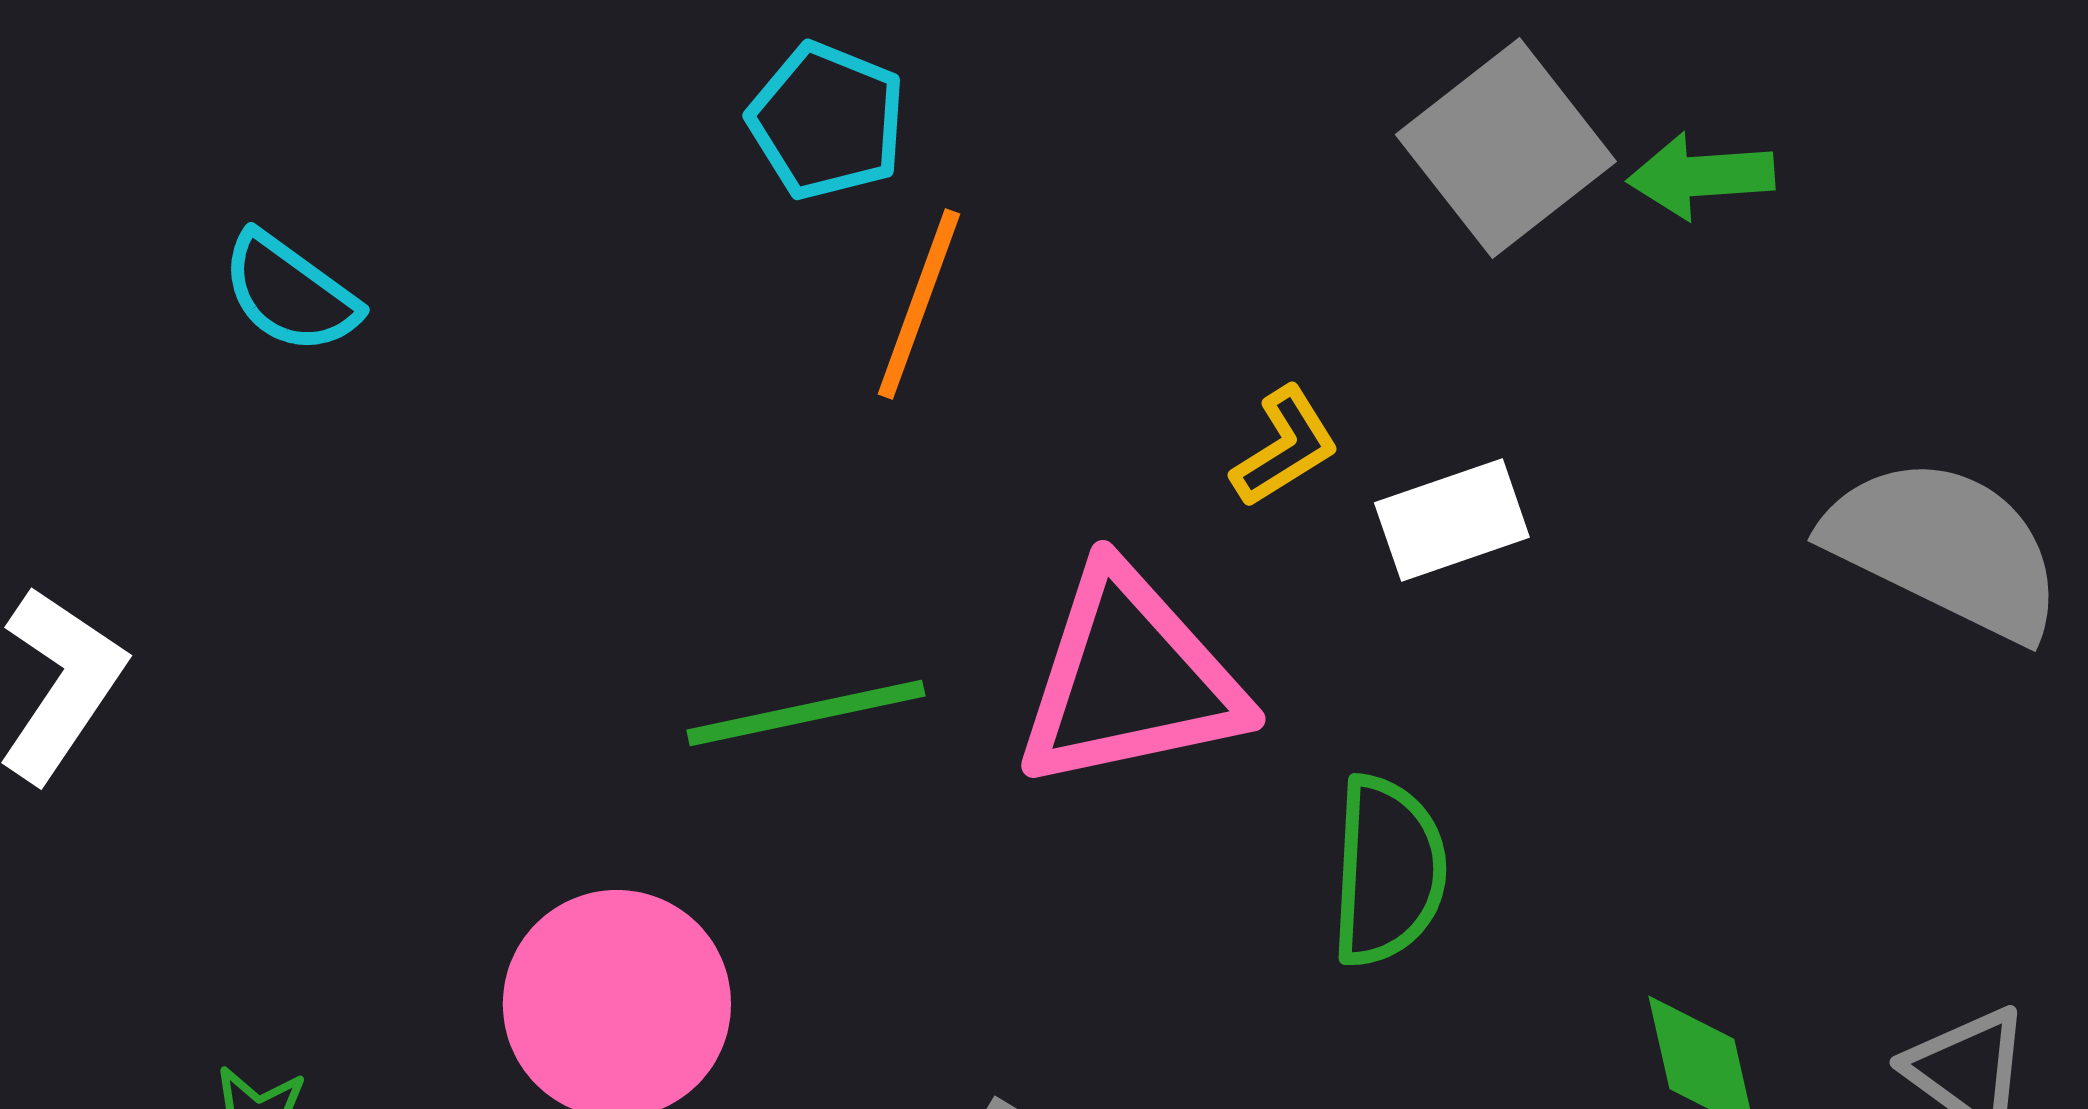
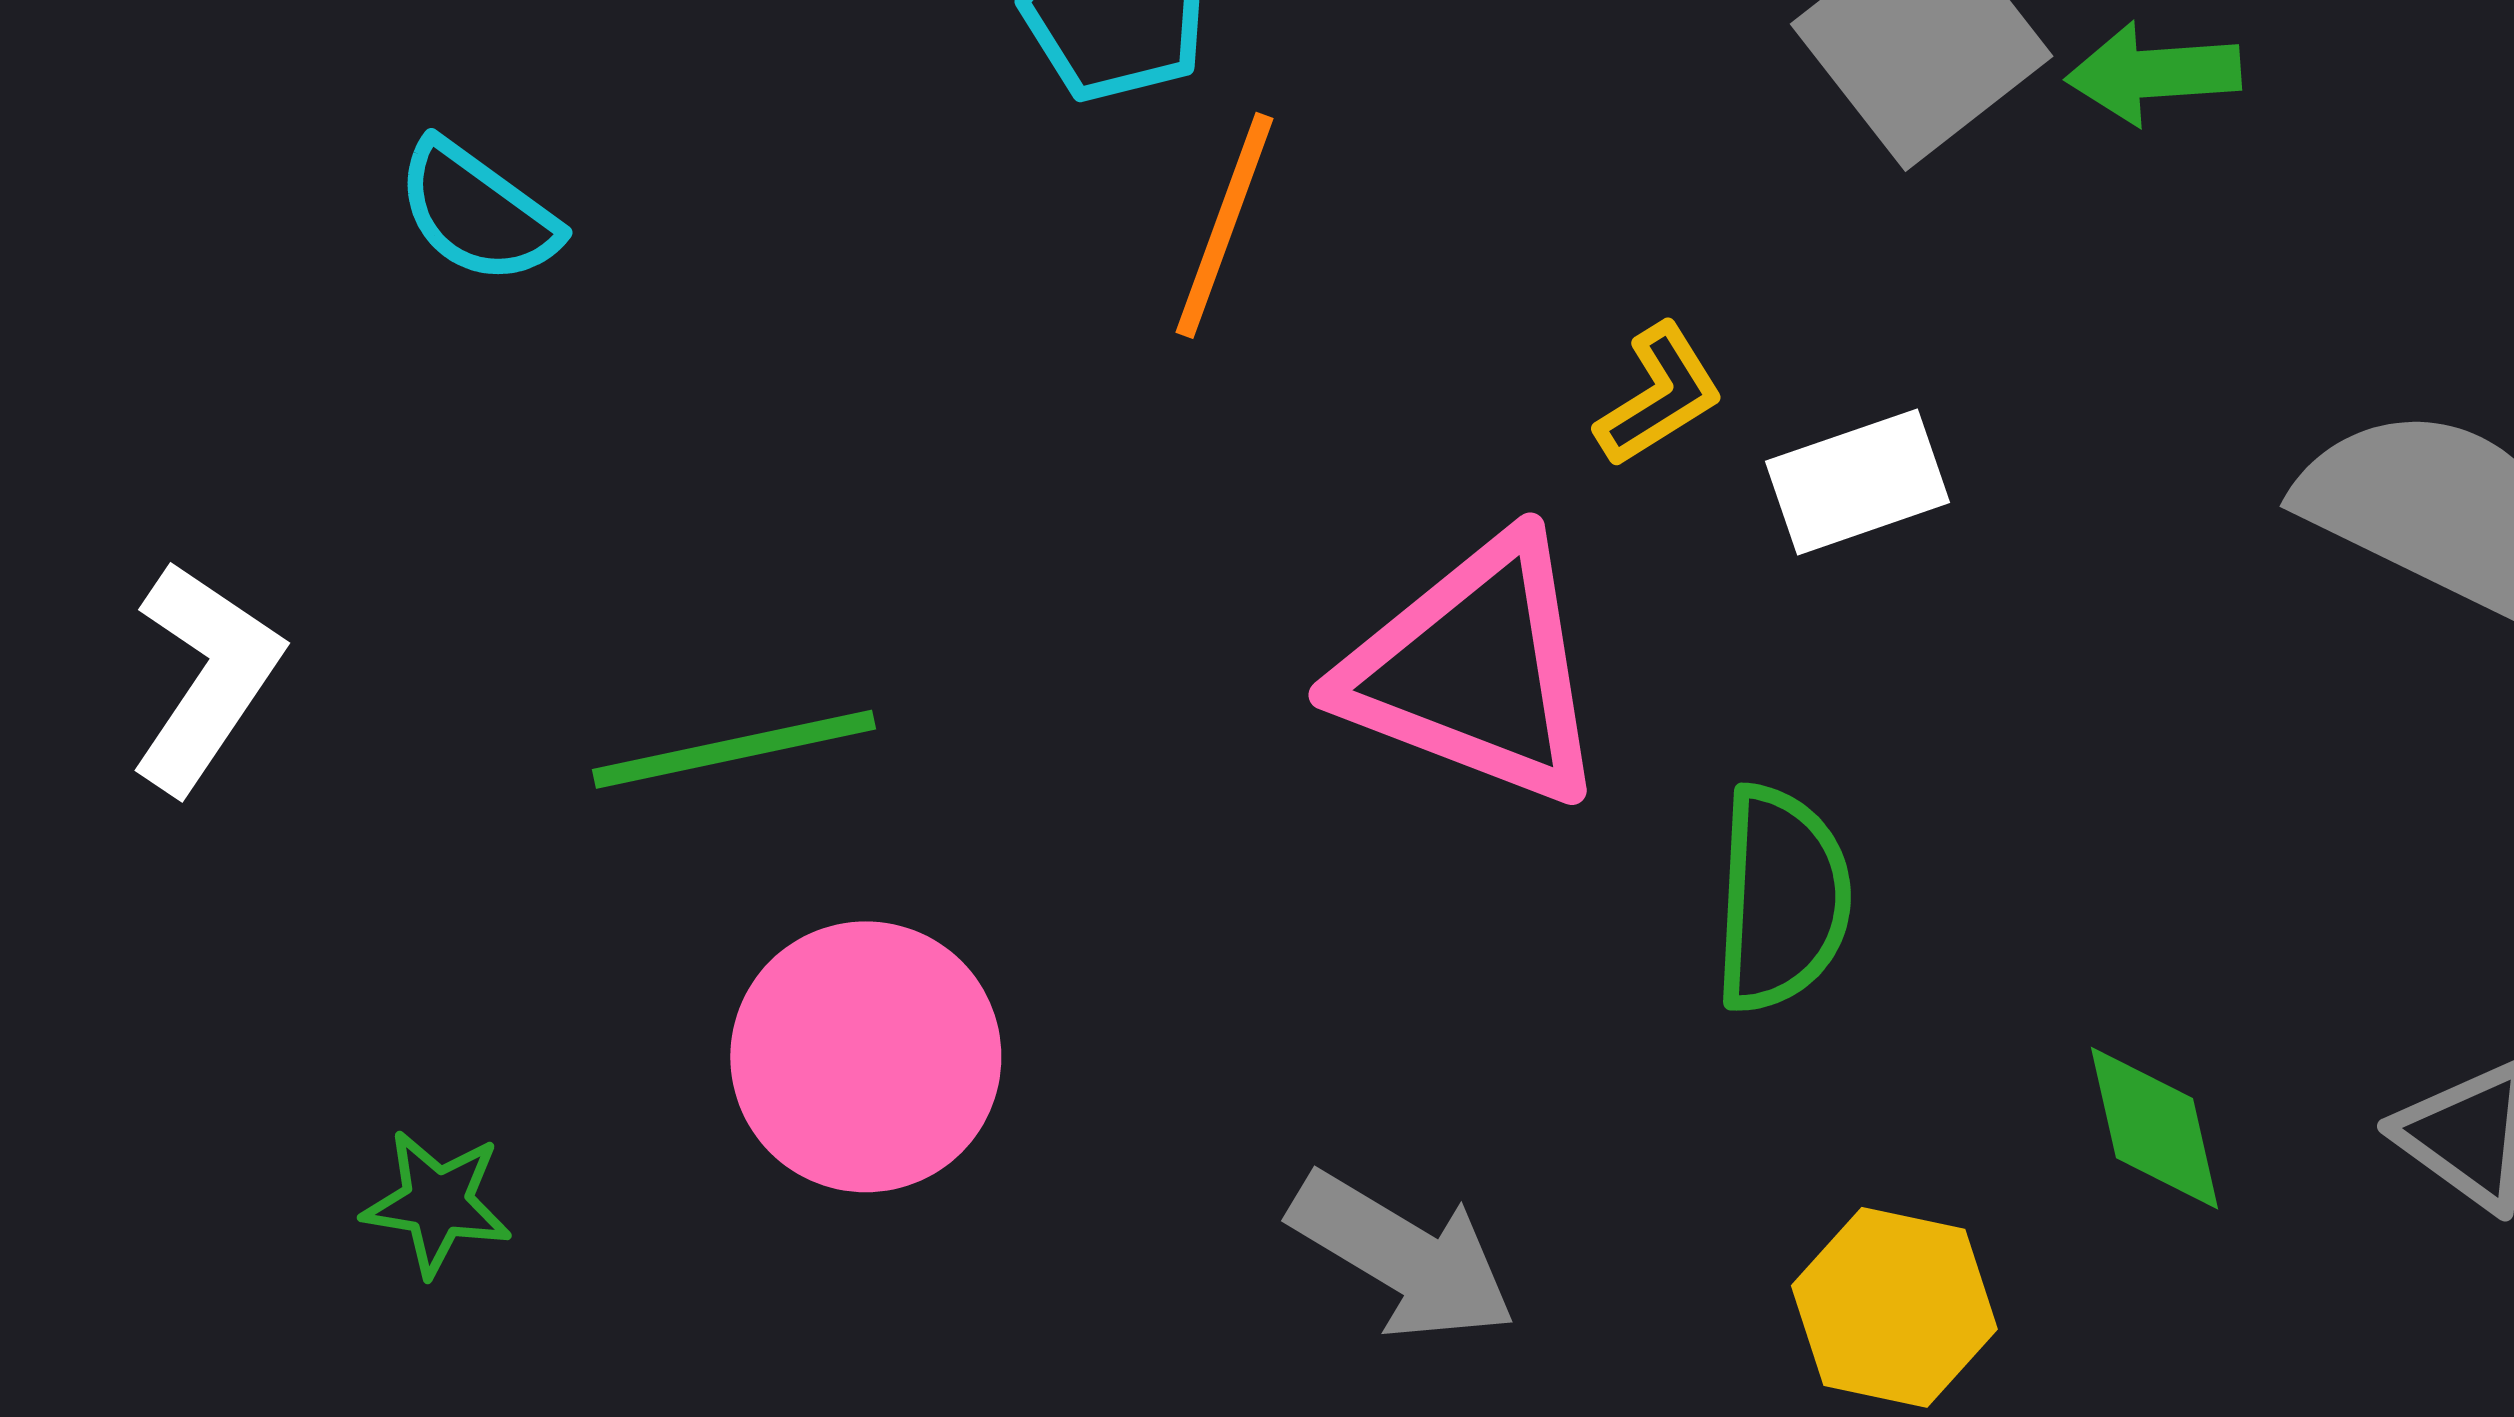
pink triangle: (1130, 679) -> (1475, 671), turned 33
green line: (806, 713) -> (734, 749), moved

